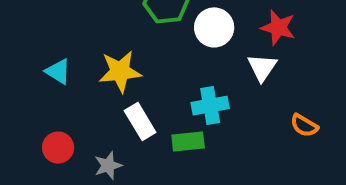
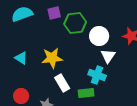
white triangle: (262, 67) -> (108, 56), moved
cyan cross: (210, 106) -> (97, 75), turned 30

